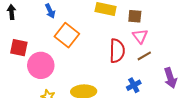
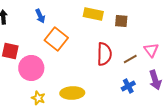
pink triangle: (140, 36) -> (151, 50), moved
blue cross: (134, 85) -> (128, 86), moved

